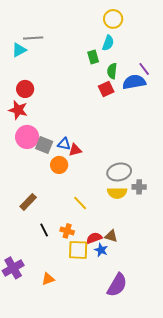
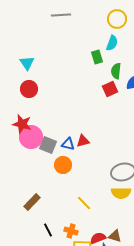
gray line: (33, 38) -> (61, 15), moved
cyan triangle: (19, 50) -> (27, 63), moved, turned -35
red star: (18, 110) -> (22, 124), moved
red triangle: (75, 150) -> (83, 141), moved

